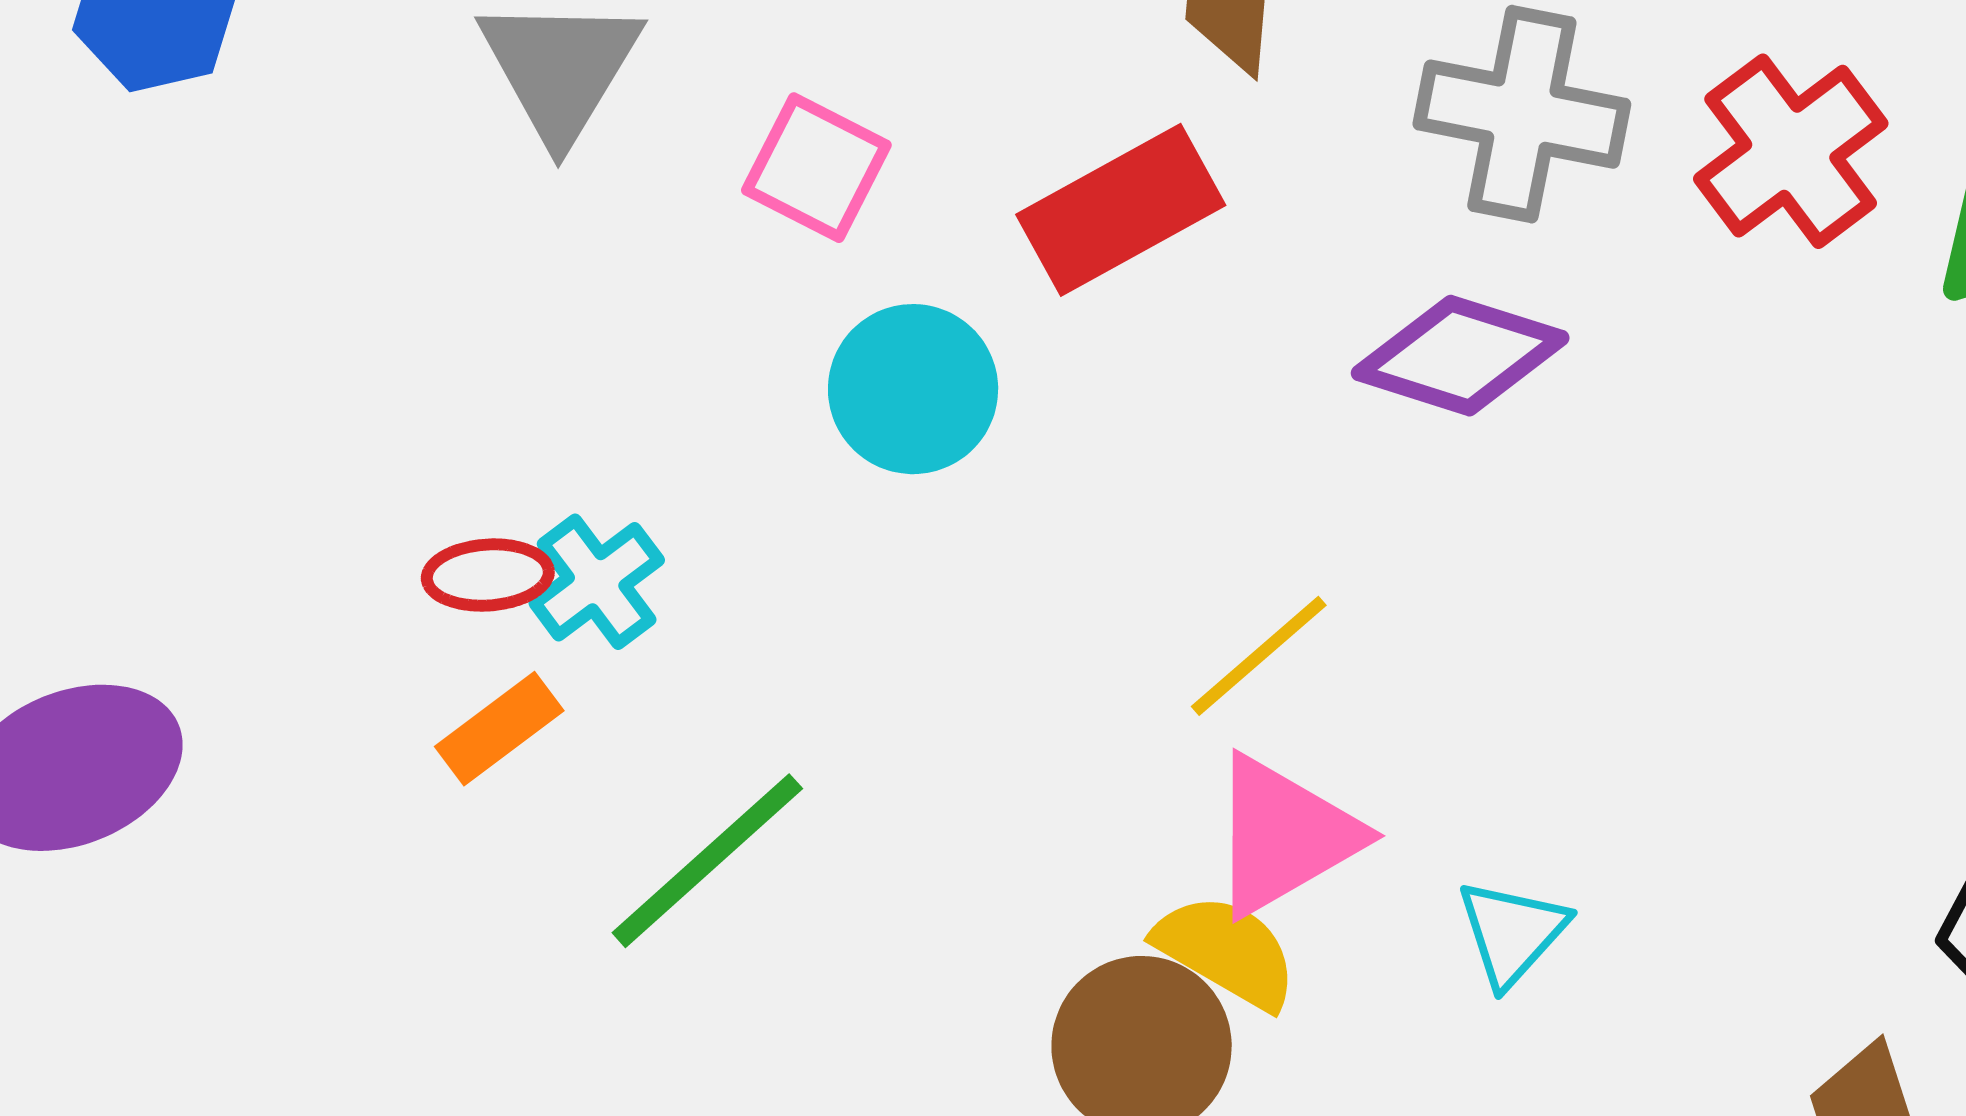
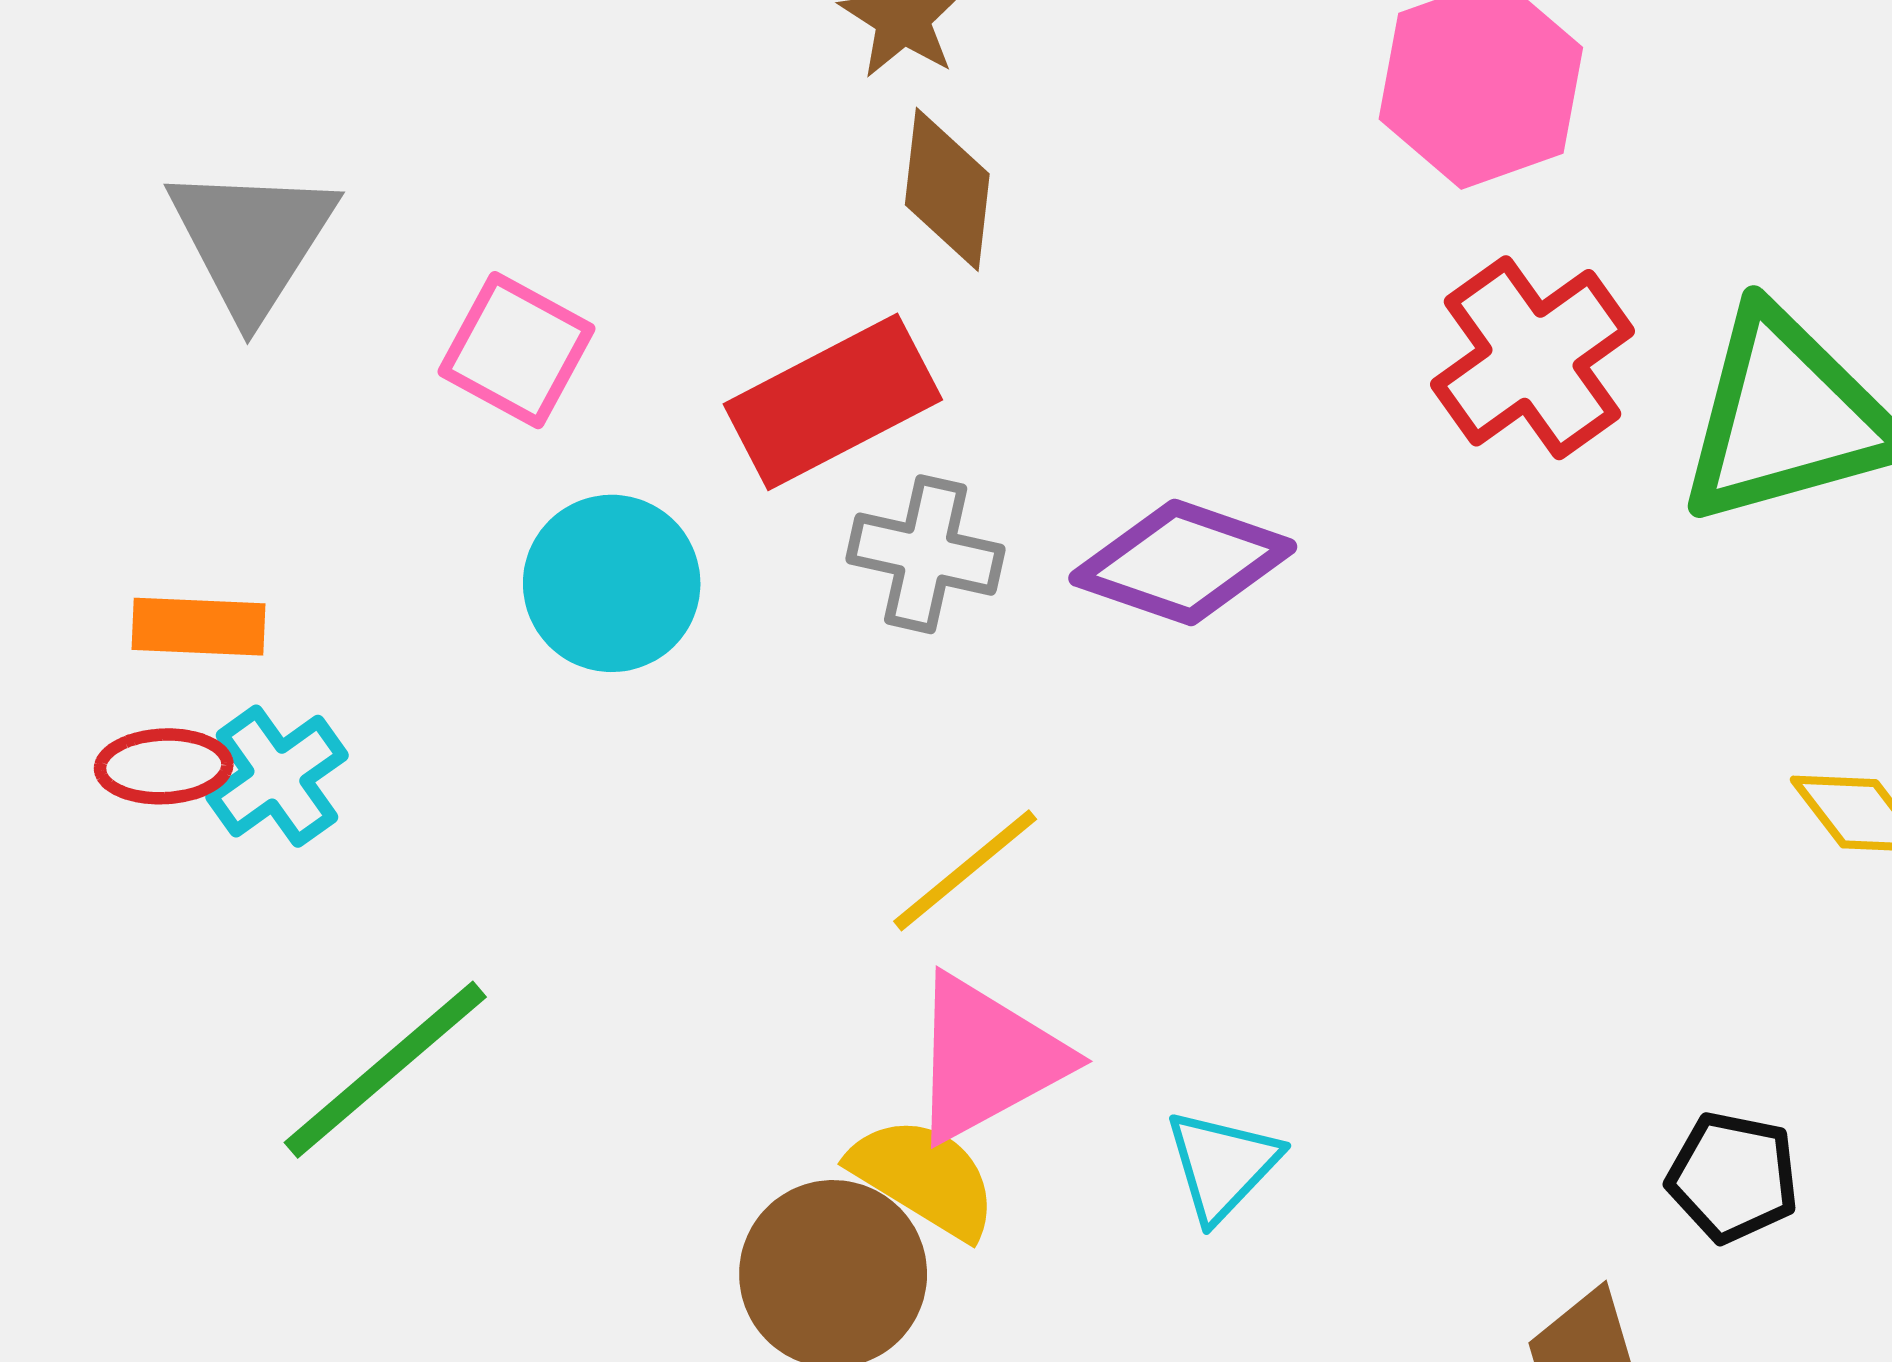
gray cross: (1522, 114) -> (926, 554), moved, size x0.7
orange rectangle: (499, 729) -> (199, 627), moved, turned 38

